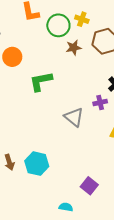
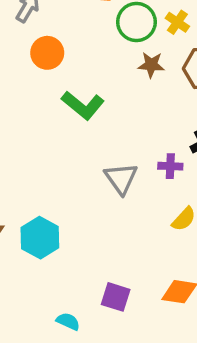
green L-shape: (41, 81) -> (83, 105), turned -145
purple square: (89, 186) -> (116, 297), turned -36

